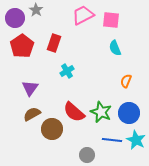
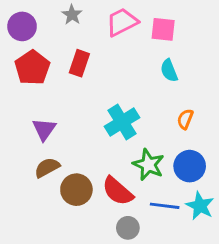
gray star: (36, 10) -> (72, 15), moved
cyan cross: (67, 71) -> (122, 122), moved, size x1.6
red semicircle: (74, 112) -> (118, 191), moved

